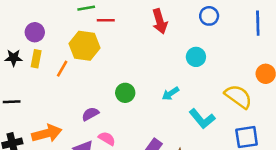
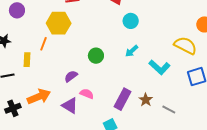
purple circle: (35, 32) -> (17, 10), moved
cyan circle: (196, 57) -> (131, 21), moved
yellow rectangle: (36, 59) -> (27, 60), moved

